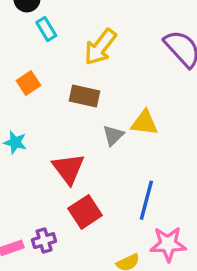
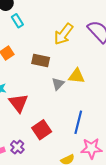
yellow arrow: (100, 47) -> (64, 34), moved
red triangle: (68, 169) -> (18, 103), moved
purple cross: (44, 241) -> (17, 147), turned -32

